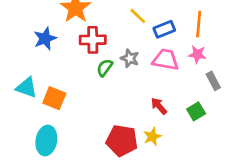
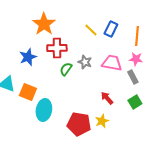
blue rectangle: (164, 29) -> (111, 29), moved, turned -42
blue star: (45, 39) -> (28, 57), moved
gray rectangle: (213, 81) -> (133, 77), moved
cyan ellipse: (46, 141) -> (44, 110), moved

